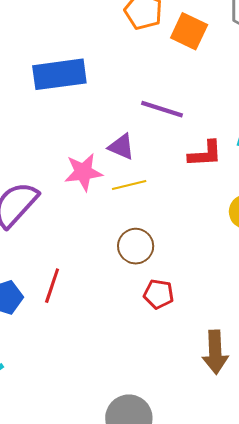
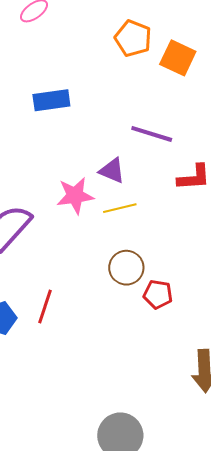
blue rectangle: (59, 74) -> (51, 100), size x0.7
red pentagon: (159, 294) -> (158, 294), moved

